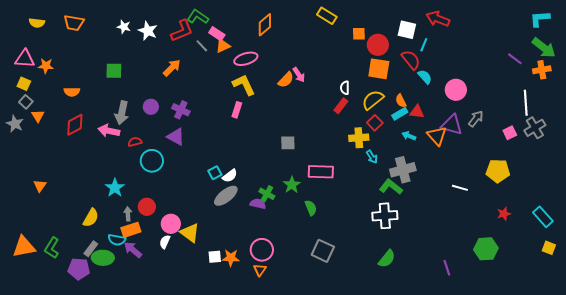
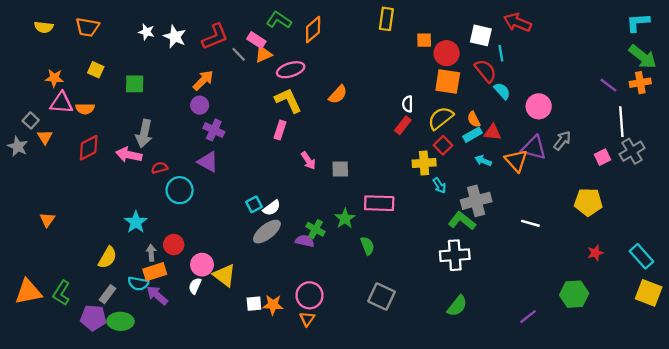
yellow rectangle: (327, 16) -> (386, 19), turned 66
green L-shape: (198, 17) -> (279, 20), moved
cyan line: (424, 45) -> (501, 53), turned -32
pink triangle: (25, 59) -> (61, 103), moved
purple line: (515, 59) -> (608, 85), moved
pink arrow: (299, 75) -> (308, 161), moved
yellow square: (24, 84) -> (96, 70), moved
purple circle: (151, 107) -> (200, 105), moved
white line: (460, 188) -> (530, 223), moved
yellow square: (549, 248) -> (649, 293), size x1.6
green ellipse: (103, 258) -> (120, 321), moved
purple line: (447, 268) -> (528, 317), turned 70

